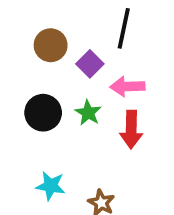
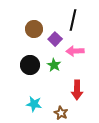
red arrow: (131, 130) -> (77, 90), moved

